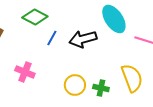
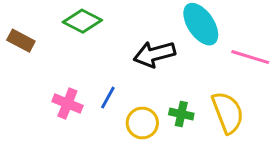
blue line: (52, 38) -> (108, 98), moved
green cross: (101, 88) -> (181, 114), moved

